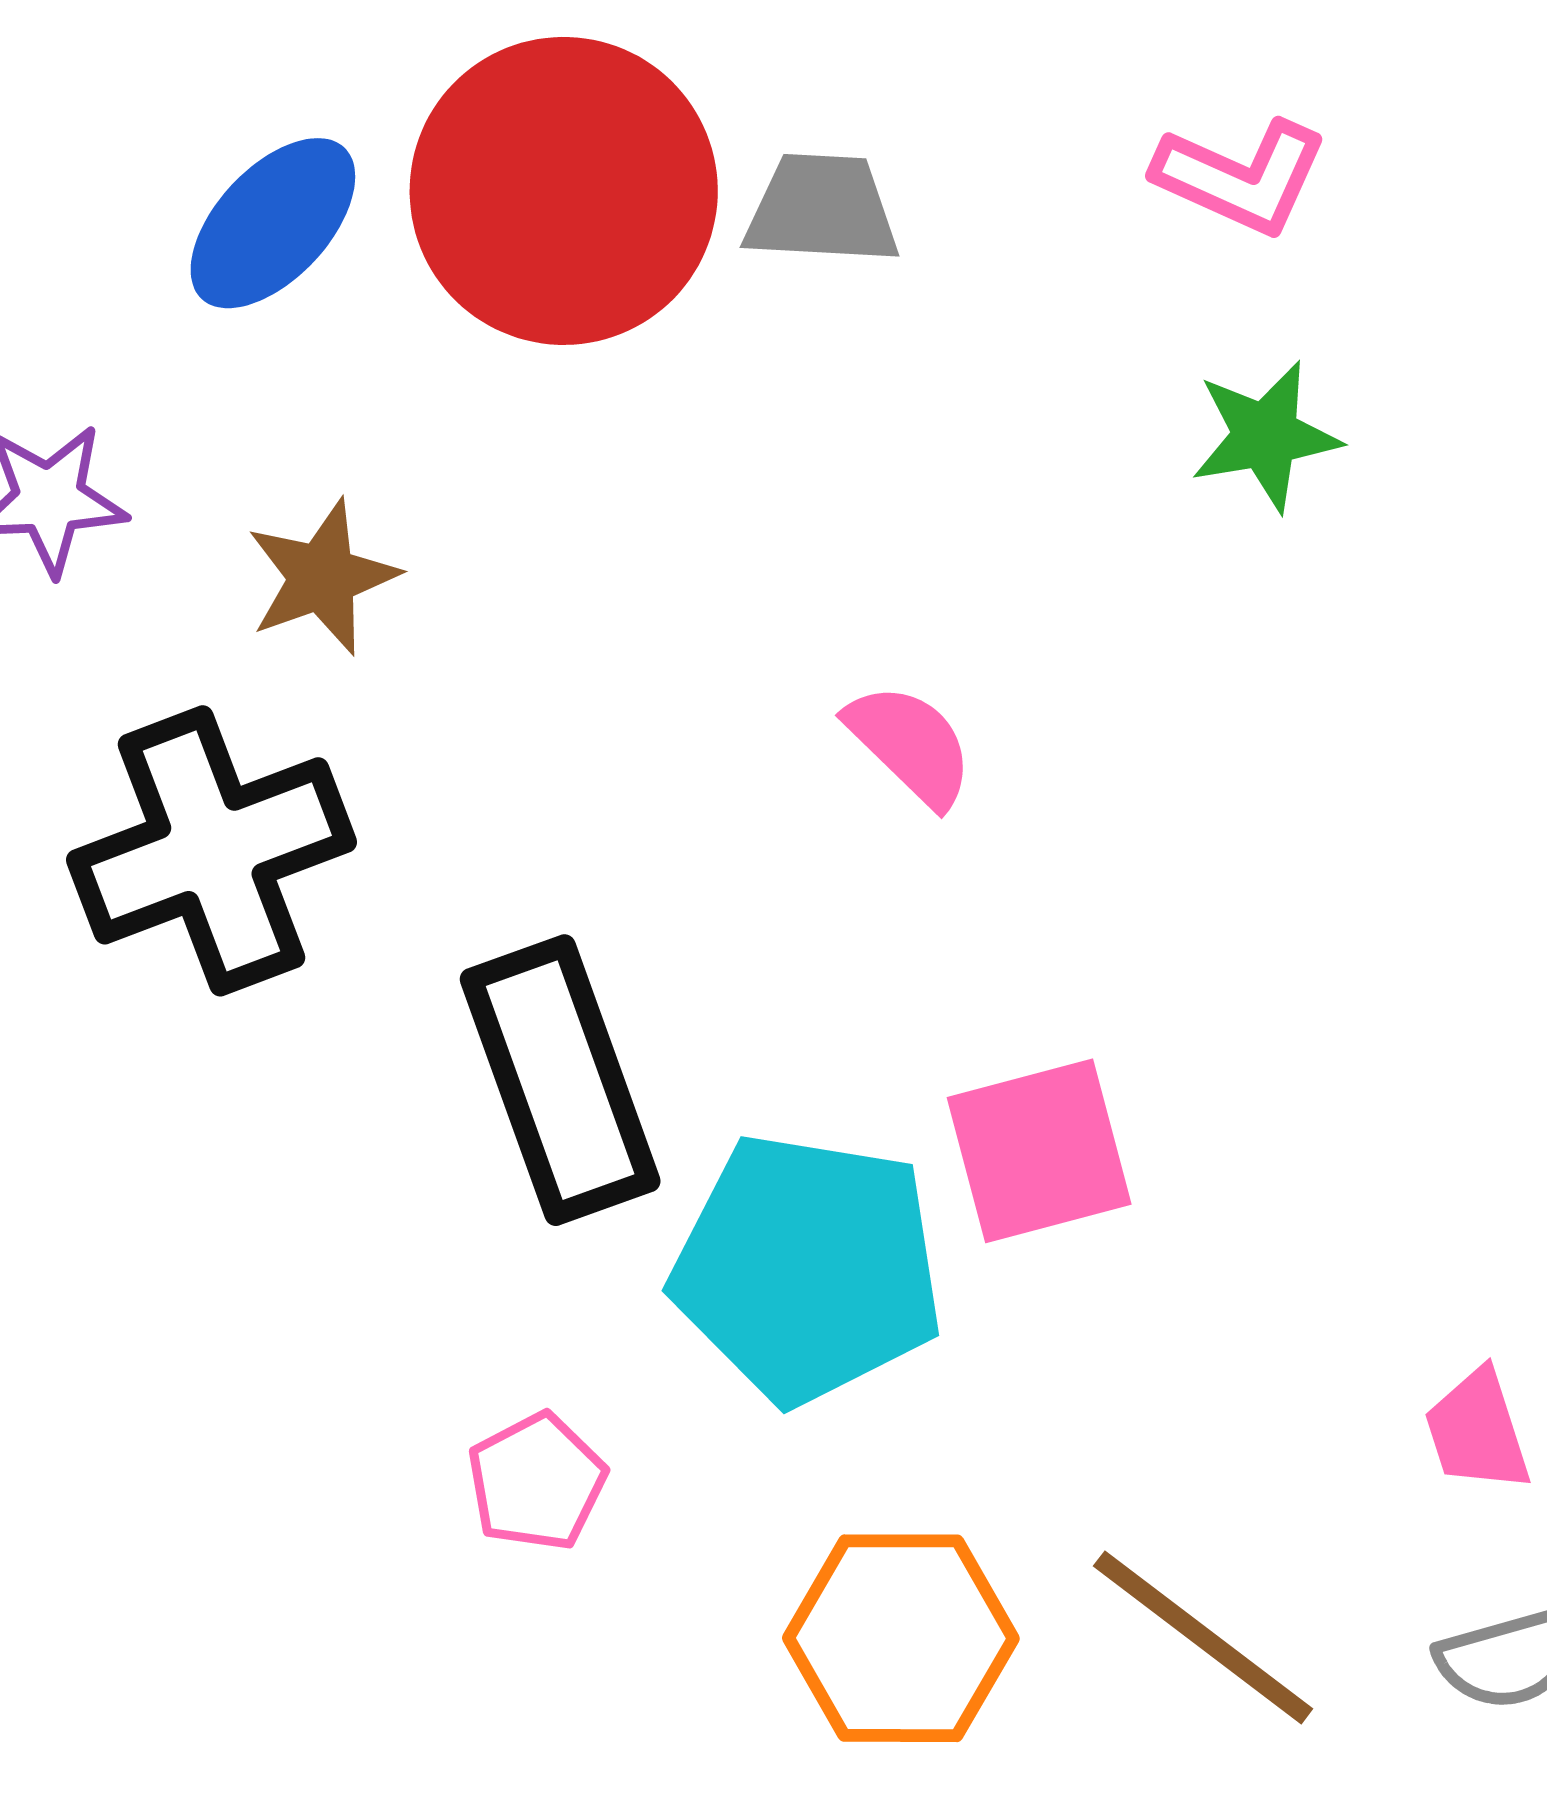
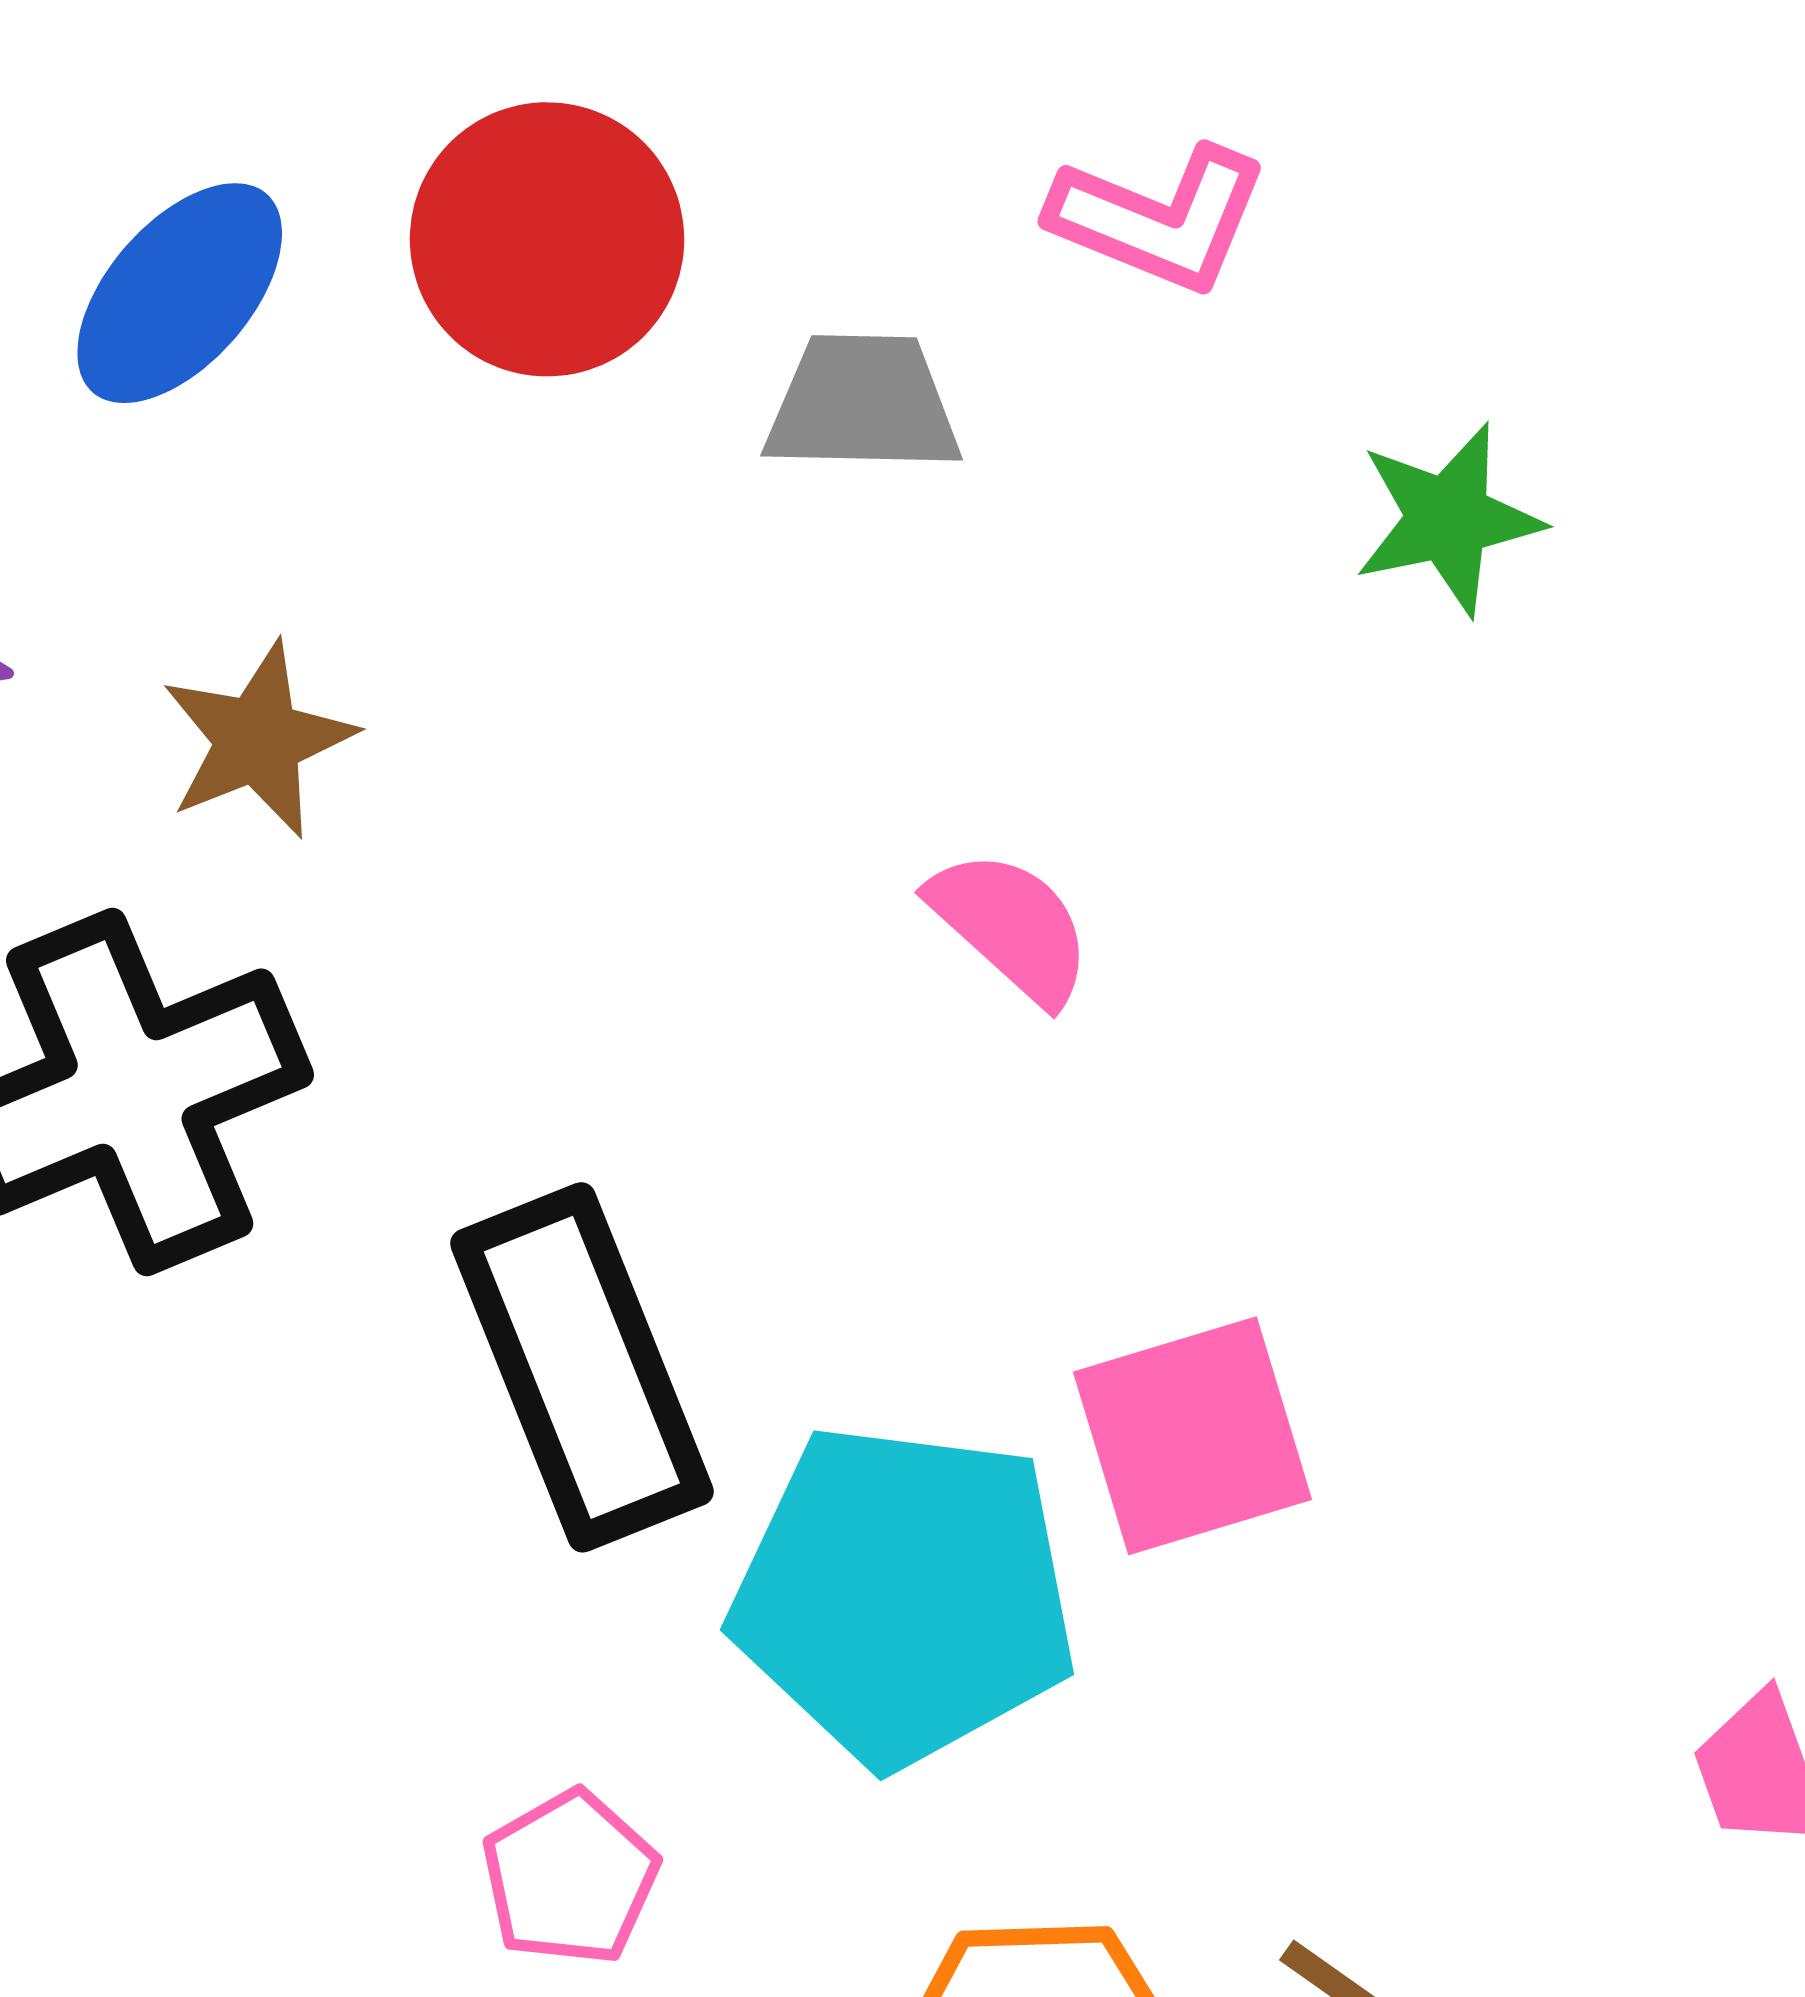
pink L-shape: (1241, 177) -> (1159, 219), moved
red circle: (564, 191) -> (547, 239), size x0.7
gray trapezoid: (822, 209) -> (863, 404), moved

